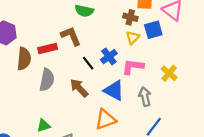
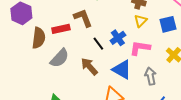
blue square: (153, 30) -> (168, 24), moved
gray semicircle: (47, 80) -> (60, 58), turned 30

